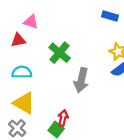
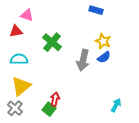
gray arrow: (81, 80) -> (83, 60), moved
yellow triangle: (24, 103) -> (21, 86), turned 50

